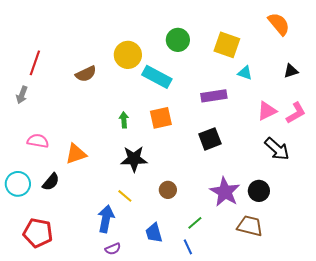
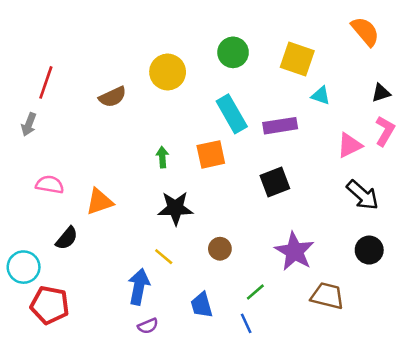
cyan rectangle: (157, 77) -> (232, 114), moved, turned 32
pink L-shape: (296, 113) -> (385, 131), moved, turned -30
cyan circle: (18, 184) -> (24, 267), moved
black circle: (259, 191) -> (369, 250), moved

